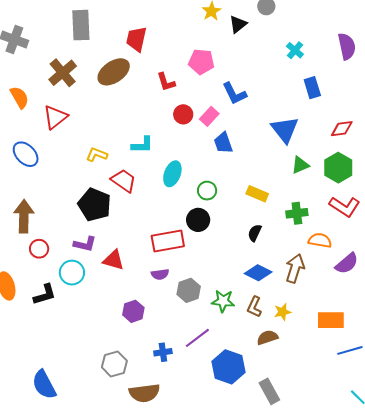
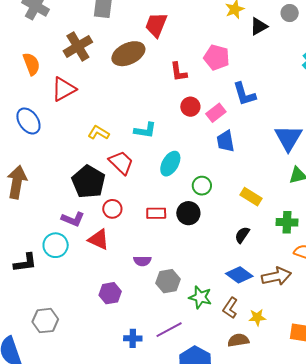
red rectangle: (168, 241) -> (156, 213), moved, size x0.6
red circle: (39, 249) -> (112, 209), moved
brown arrow: (295, 268) -> (276, 276), turned 52
gray hexagon: (114, 364) -> (45, 321), moved

